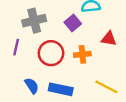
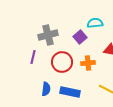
blue semicircle: (32, 86) -> (46, 89), turned 40

